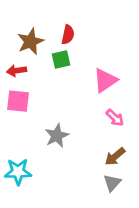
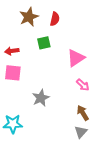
red semicircle: (68, 35) -> (55, 19), moved
brown star: (30, 42) -> (29, 17), moved
brown arrow: (115, 156) -> (83, 113), turned 98

